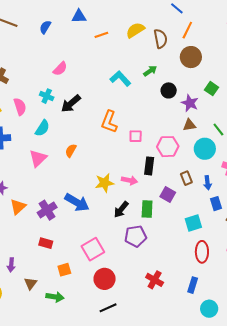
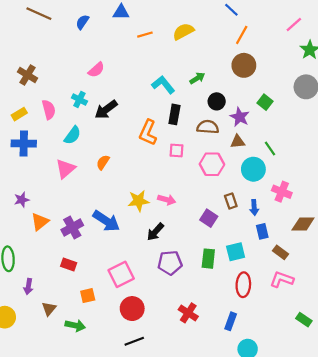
brown semicircle: (160, 39) -> (208, 127), moved, turned -78
black rectangle: (149, 166) -> (174, 114), moved
green rectangle: (147, 209) -> (208, 259), moved

